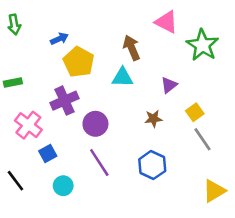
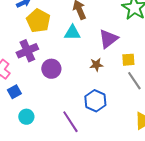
purple triangle: (169, 85) -> (108, 39), size x1.5
yellow square: (195, 112) -> (128, 60), turned 32
purple line: (99, 162) -> (70, 122), moved

